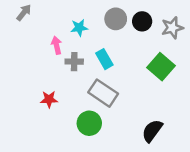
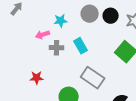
pink arrow: (57, 45) -> (43, 35), turned -96
gray rectangle: (103, 93) -> (93, 78), moved

